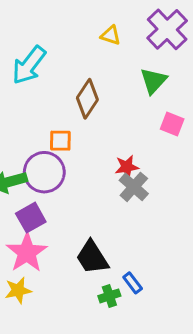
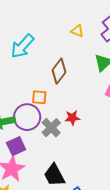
red star: (127, 167) -> (72, 118), moved
gray cross: (134, 187) -> (51, 128), moved

